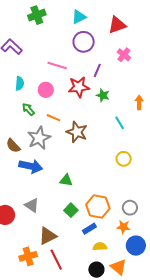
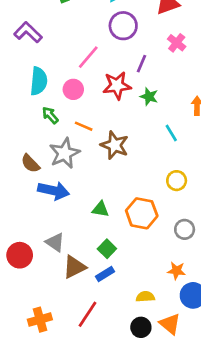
pink line: (57, 66) -> (88, 57), turned -66
cyan semicircle: (20, 84) -> (39, 81), size x1.5
orange hexagon: (98, 207) -> (142, 213), moved
gray circle: (130, 208) -> (185, 229), moved
blue rectangle: (89, 229) -> (105, 274), moved
brown triangle: (48, 236) -> (74, 267), moved
orange cross: (28, 256) -> (40, 320), moved
red line: (56, 260) -> (88, 314), turned 60

